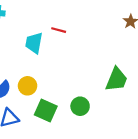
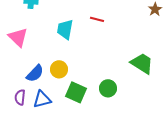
red line: (59, 30) -> (97, 19), moved
green trapezoid: (117, 79) -> (142, 63), turned -80

